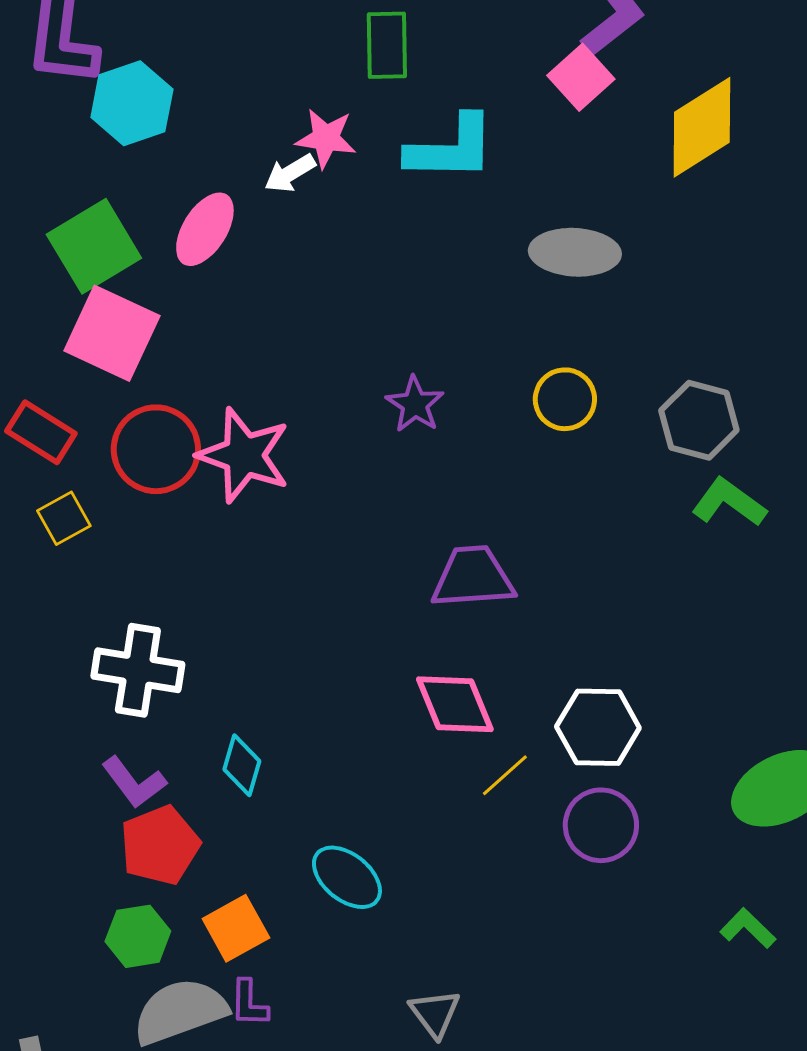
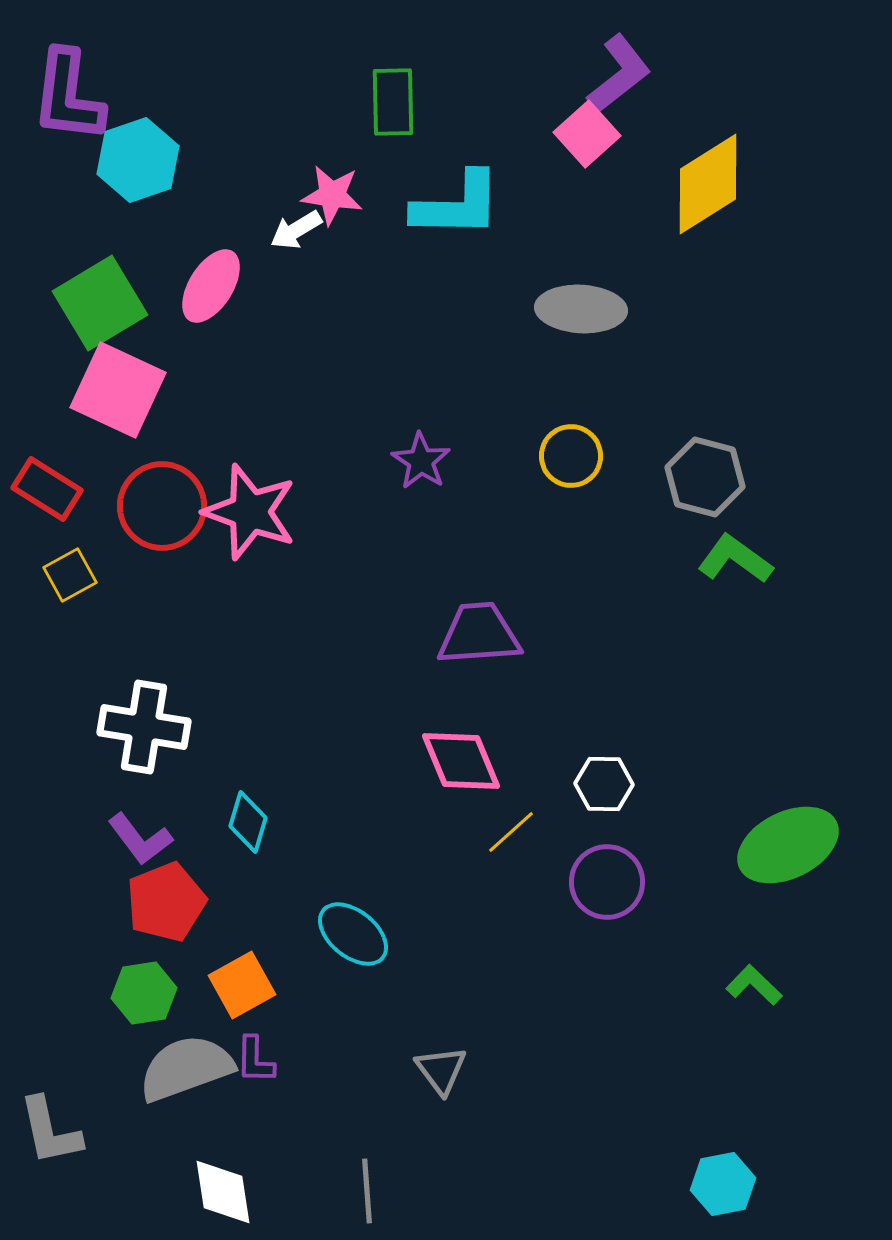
white hexagon: (598, 727) -> (604, 784), size x0.7

